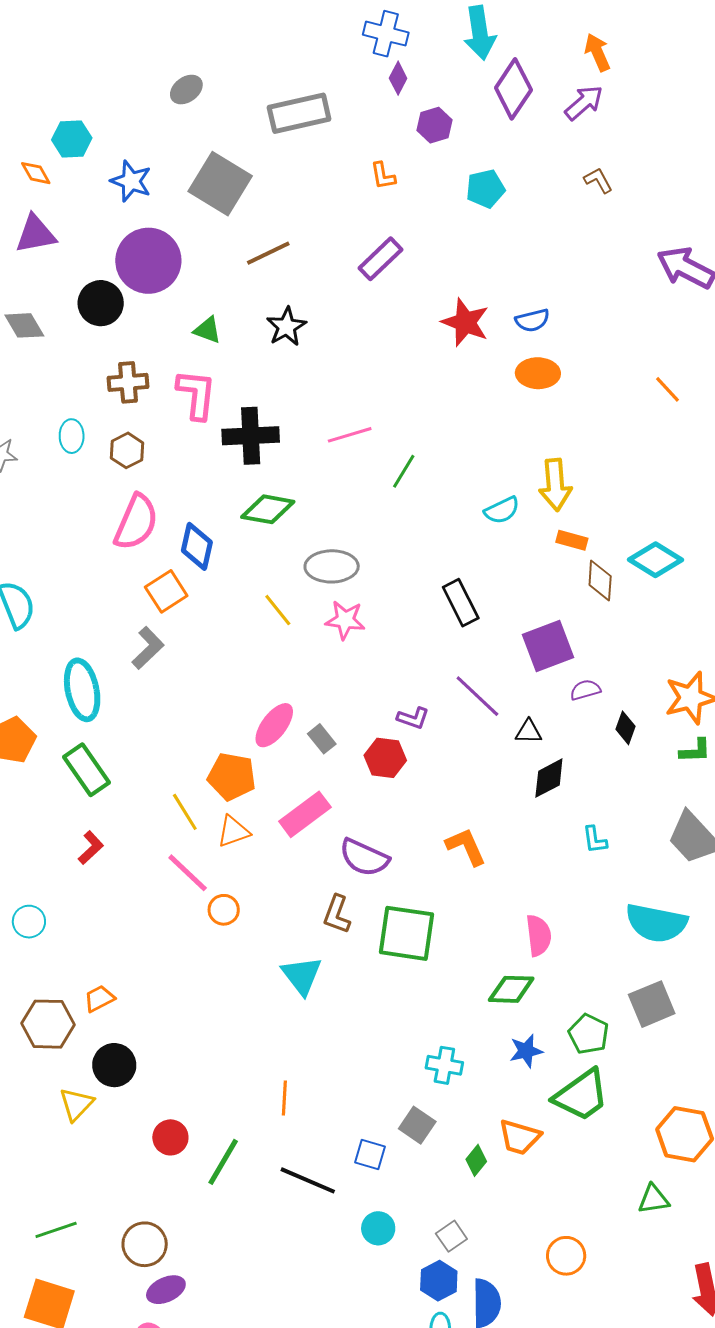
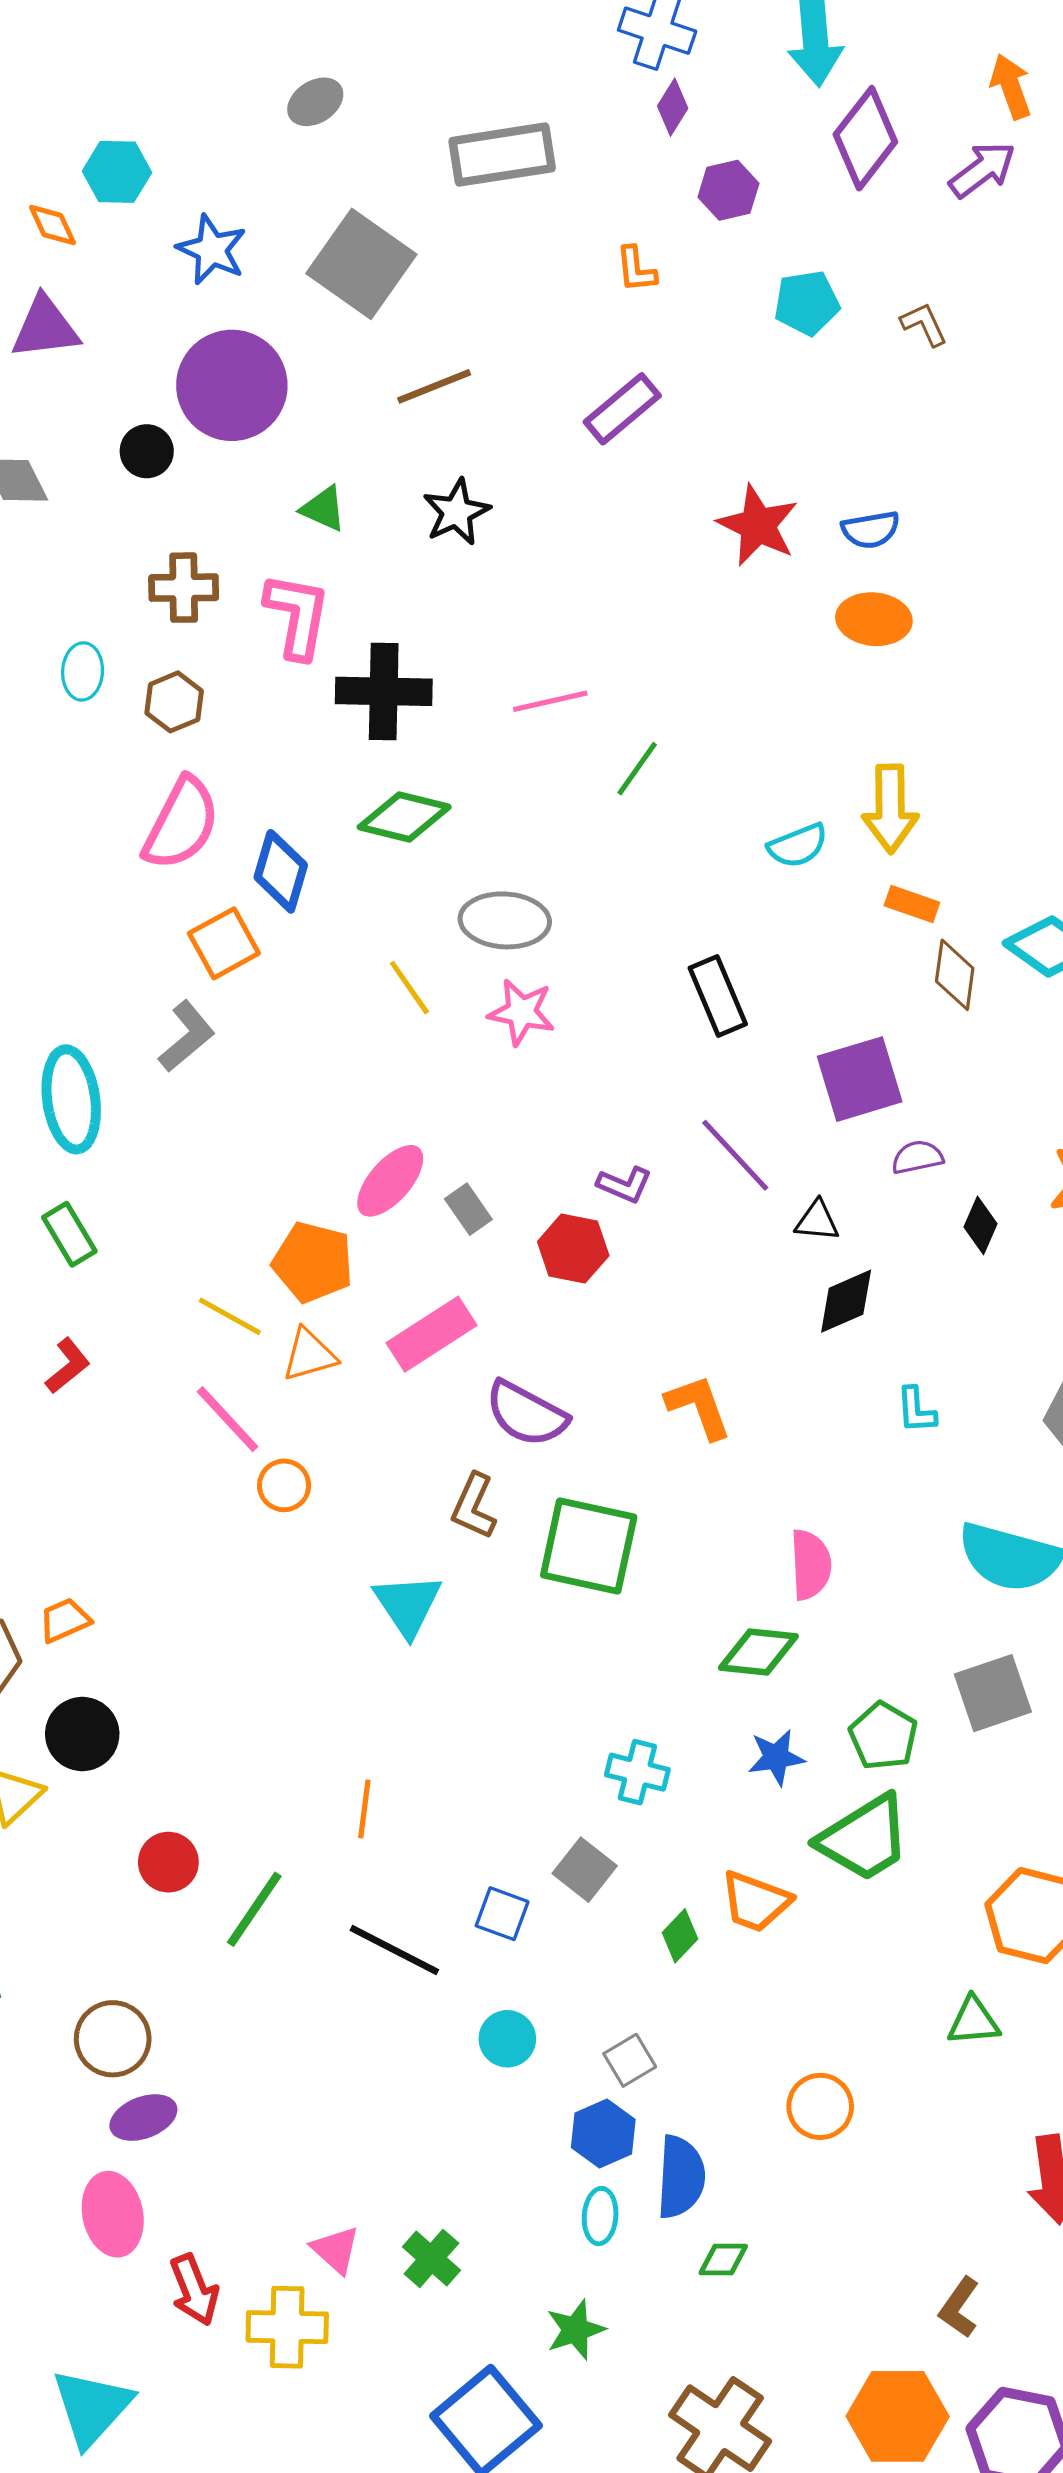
brown L-shape: (598, 180) -> (924, 324), moved
black circle: (101, 303) -> (147, 451), size x0.7
green rectangle: (86, 770) -> (69, 1234), size x0.7
yellow line: (185, 812) -> (230, 1316), turned -33

